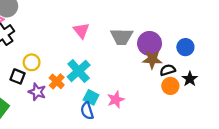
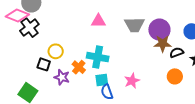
pink triangle: (81, 31) -> (98, 21), turned -49
cyan cross: (79, 71) -> (98, 57), turned -35
orange circle: (170, 86) -> (175, 76), moved
cyan square: (91, 97) -> (102, 80), moved, turned -32

